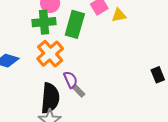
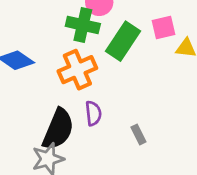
gray rectangle: (78, 91) -> (138, 135), moved

